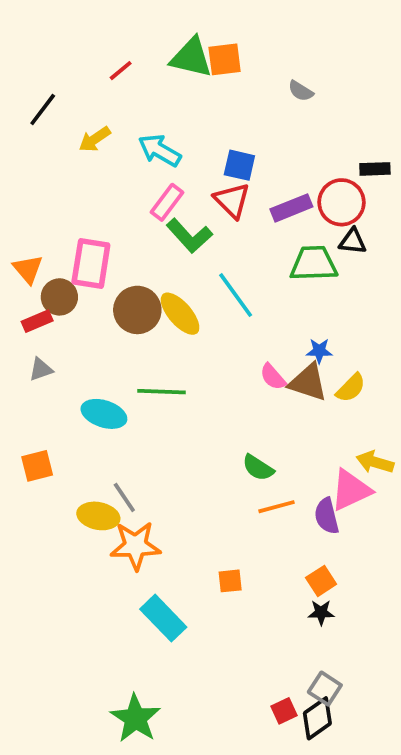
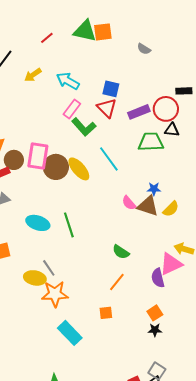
pink rectangle: (91, 264) -> (38, 156), moved
green line: (161, 392) -> (69, 225), moved, turned 70
orange line: (277, 507) -> (117, 282), moved, turned -36

